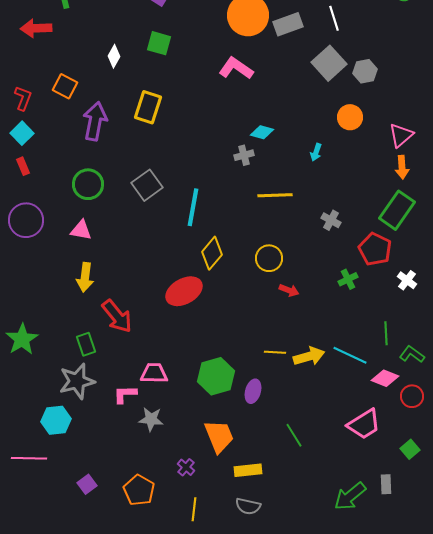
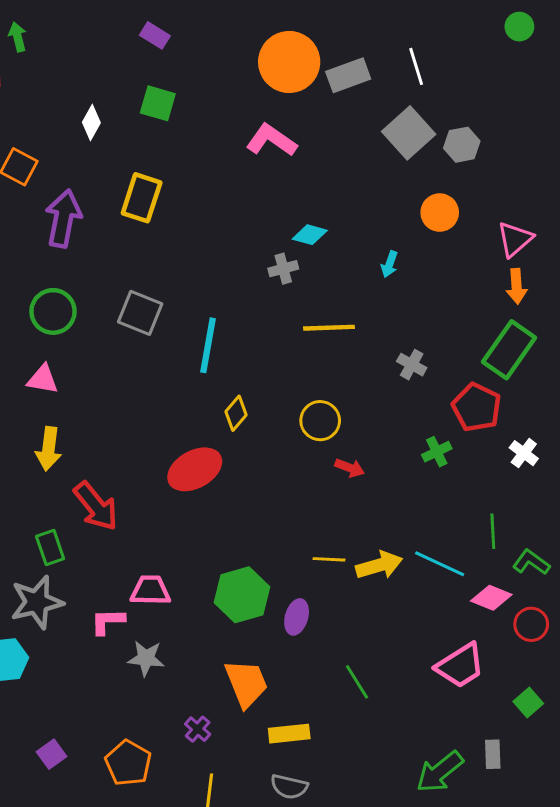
gray square: (147, 185) -> (140, 313), turned -32
yellow diamond: (212, 253) -> (236, 413), size x0.7

